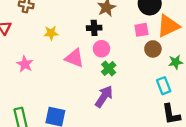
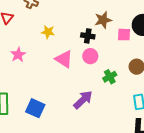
pink square: (141, 30) -> (124, 35), moved
green cross: (109, 68) -> (110, 77), moved

